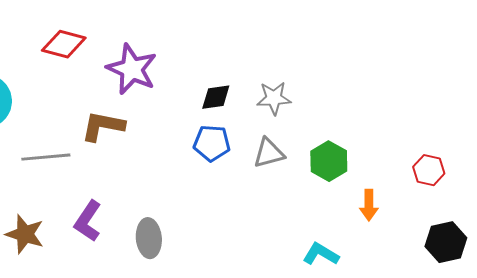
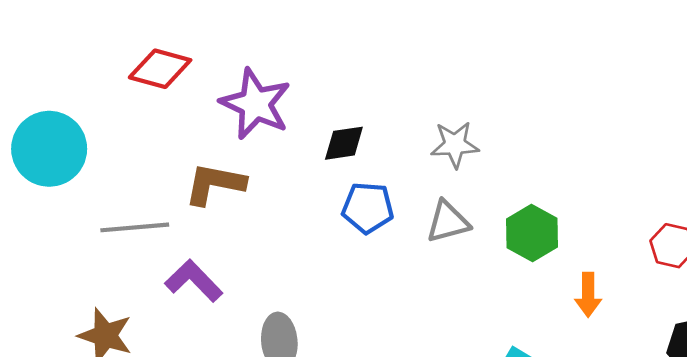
black diamond: (216, 97) -> (344, 143), moved
purple L-shape: (88, 221) -> (194, 281), moved, turned 102

